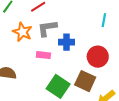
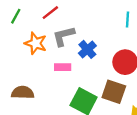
blue cross: (66, 42) -> (87, 49), turned -35

